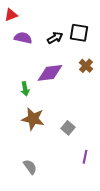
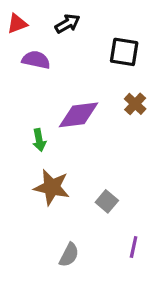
black arrow: (55, 38) -> (67, 24), moved
gray semicircle: (30, 167) -> (69, 255), moved, turned 63

